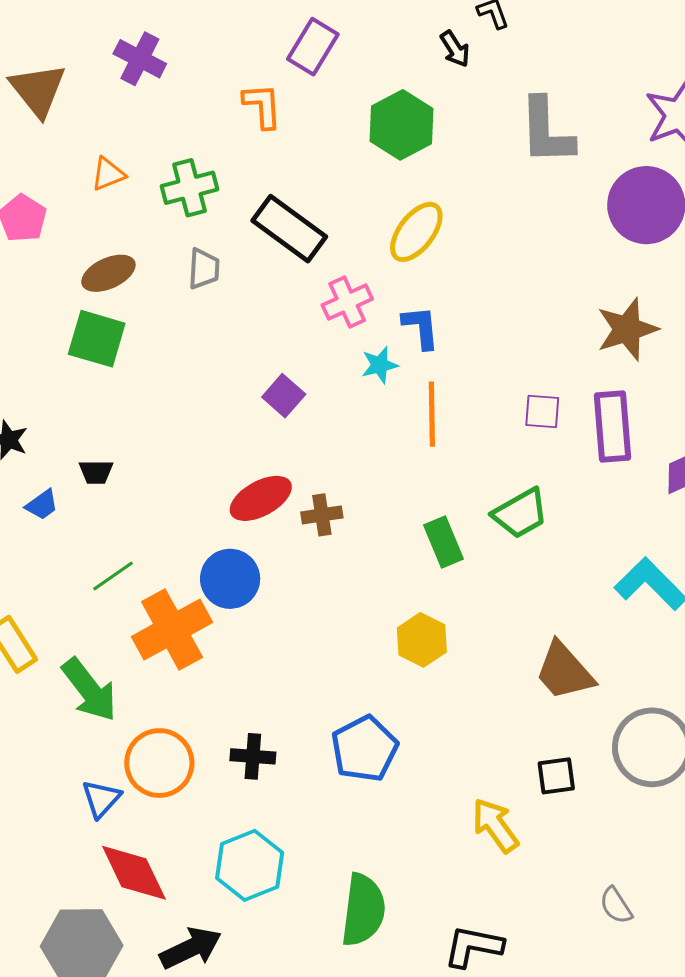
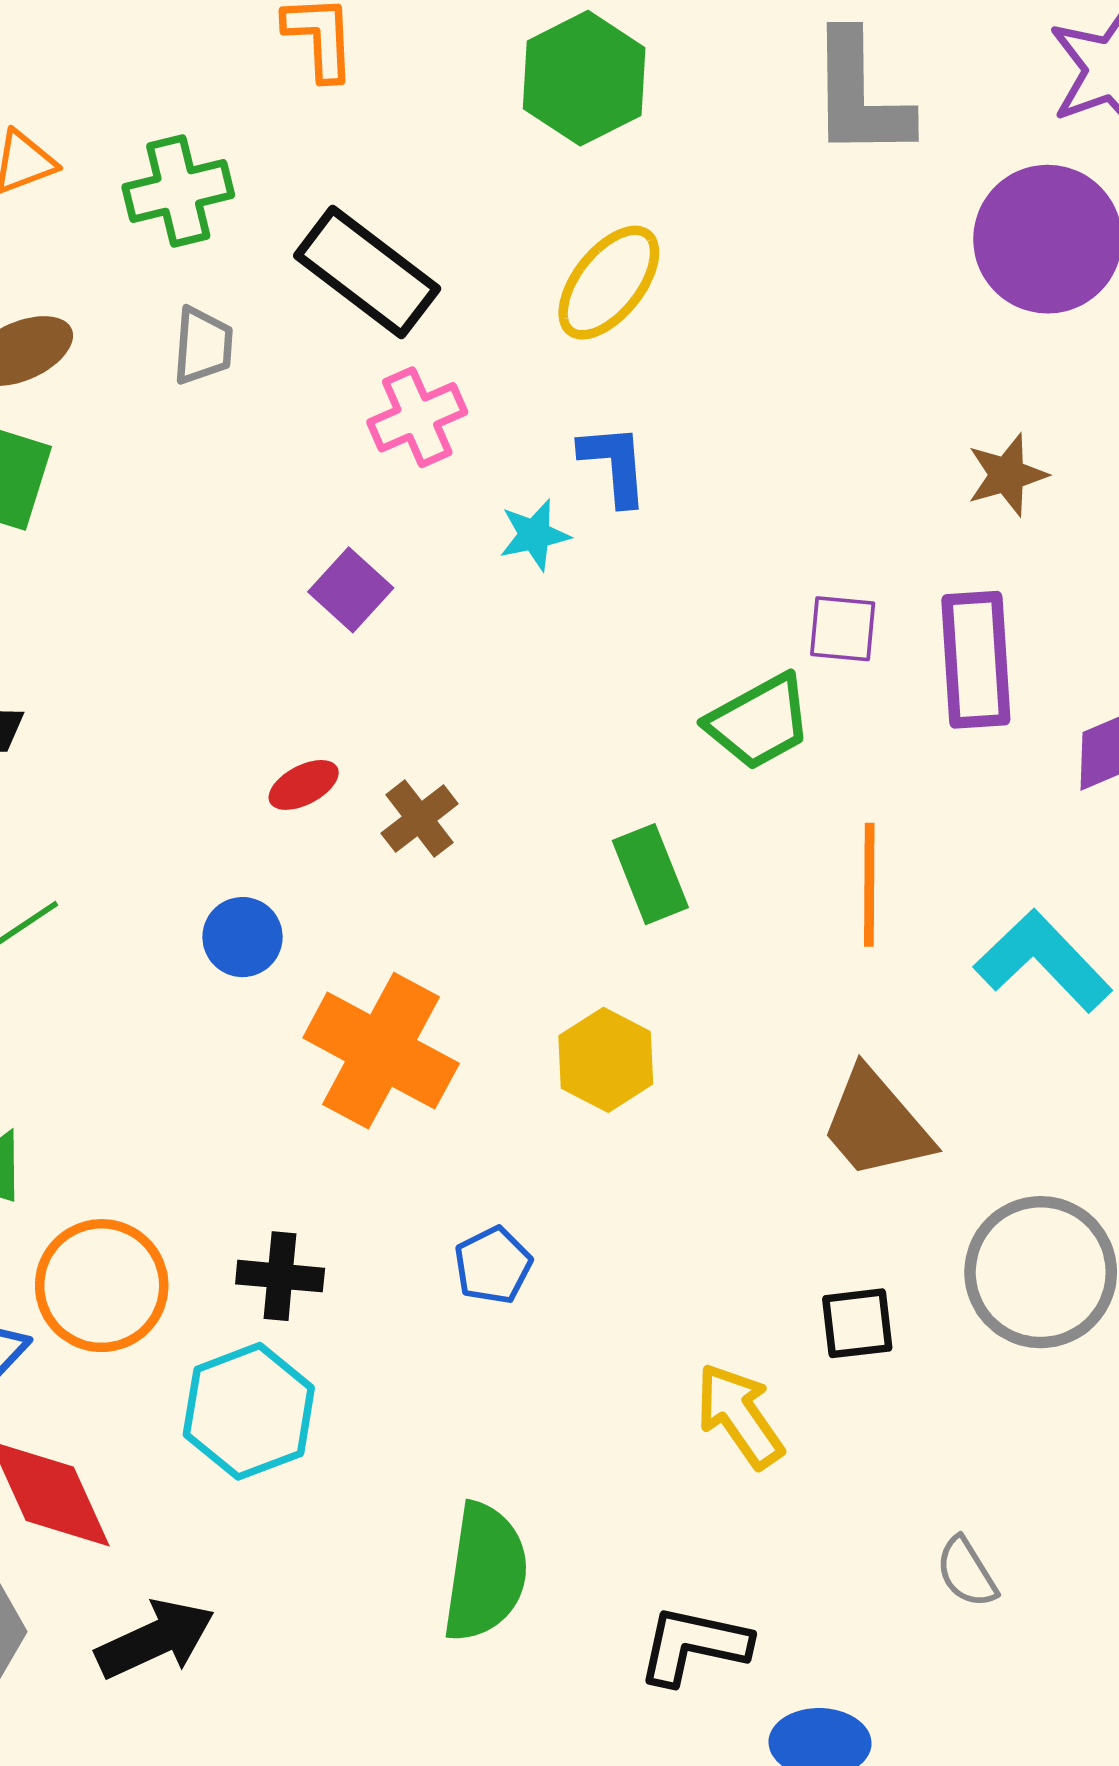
pink cross: (347, 302) -> (417, 417), moved
brown star: (627, 329) -> (1007, 475), size x0.7
orange line: (432, 414) -> (869, 885), moved
red ellipse: (261, 498) -> (304, 785), size x0.6
green trapezoid: (520, 513) -> (759, 722), moved
brown cross: (322, 515) -> (420, 819), turned -30
blue circle: (230, 579) -> (242, 937), size x0.7
orange cross: (172, 630) -> (381, 1051), moved, turned -34
blue pentagon: (365, 749) -> (493, 1265), size x0.6
cyan hexagon: (250, 865) -> (249, 1411), moved

